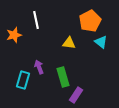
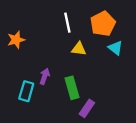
white line: (36, 20) -> (67, 23), moved
purple arrow: (39, 67) -> (45, 76), turned 40

